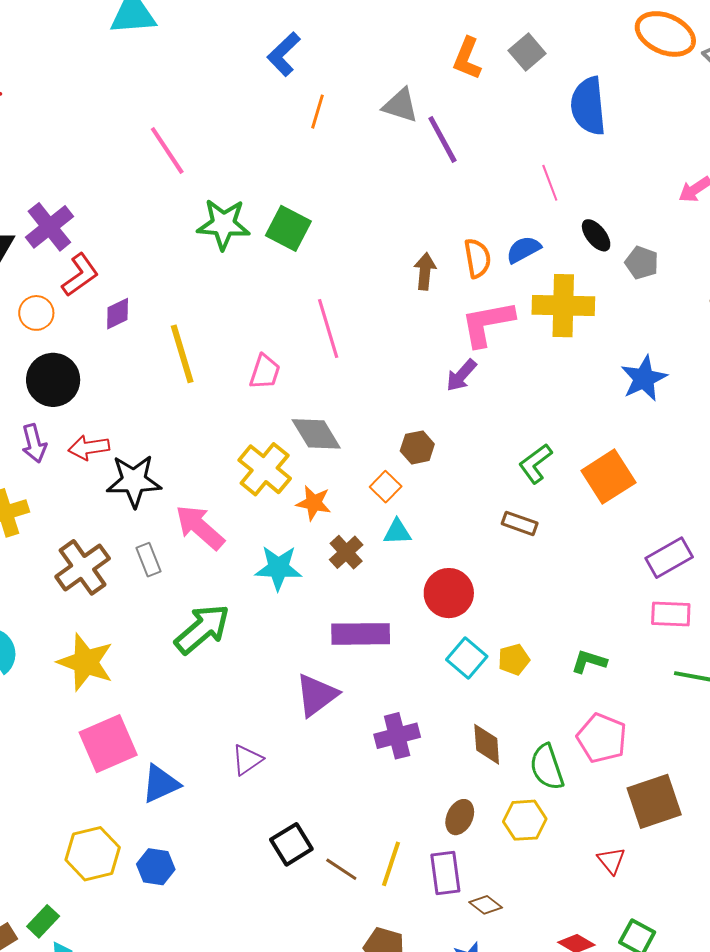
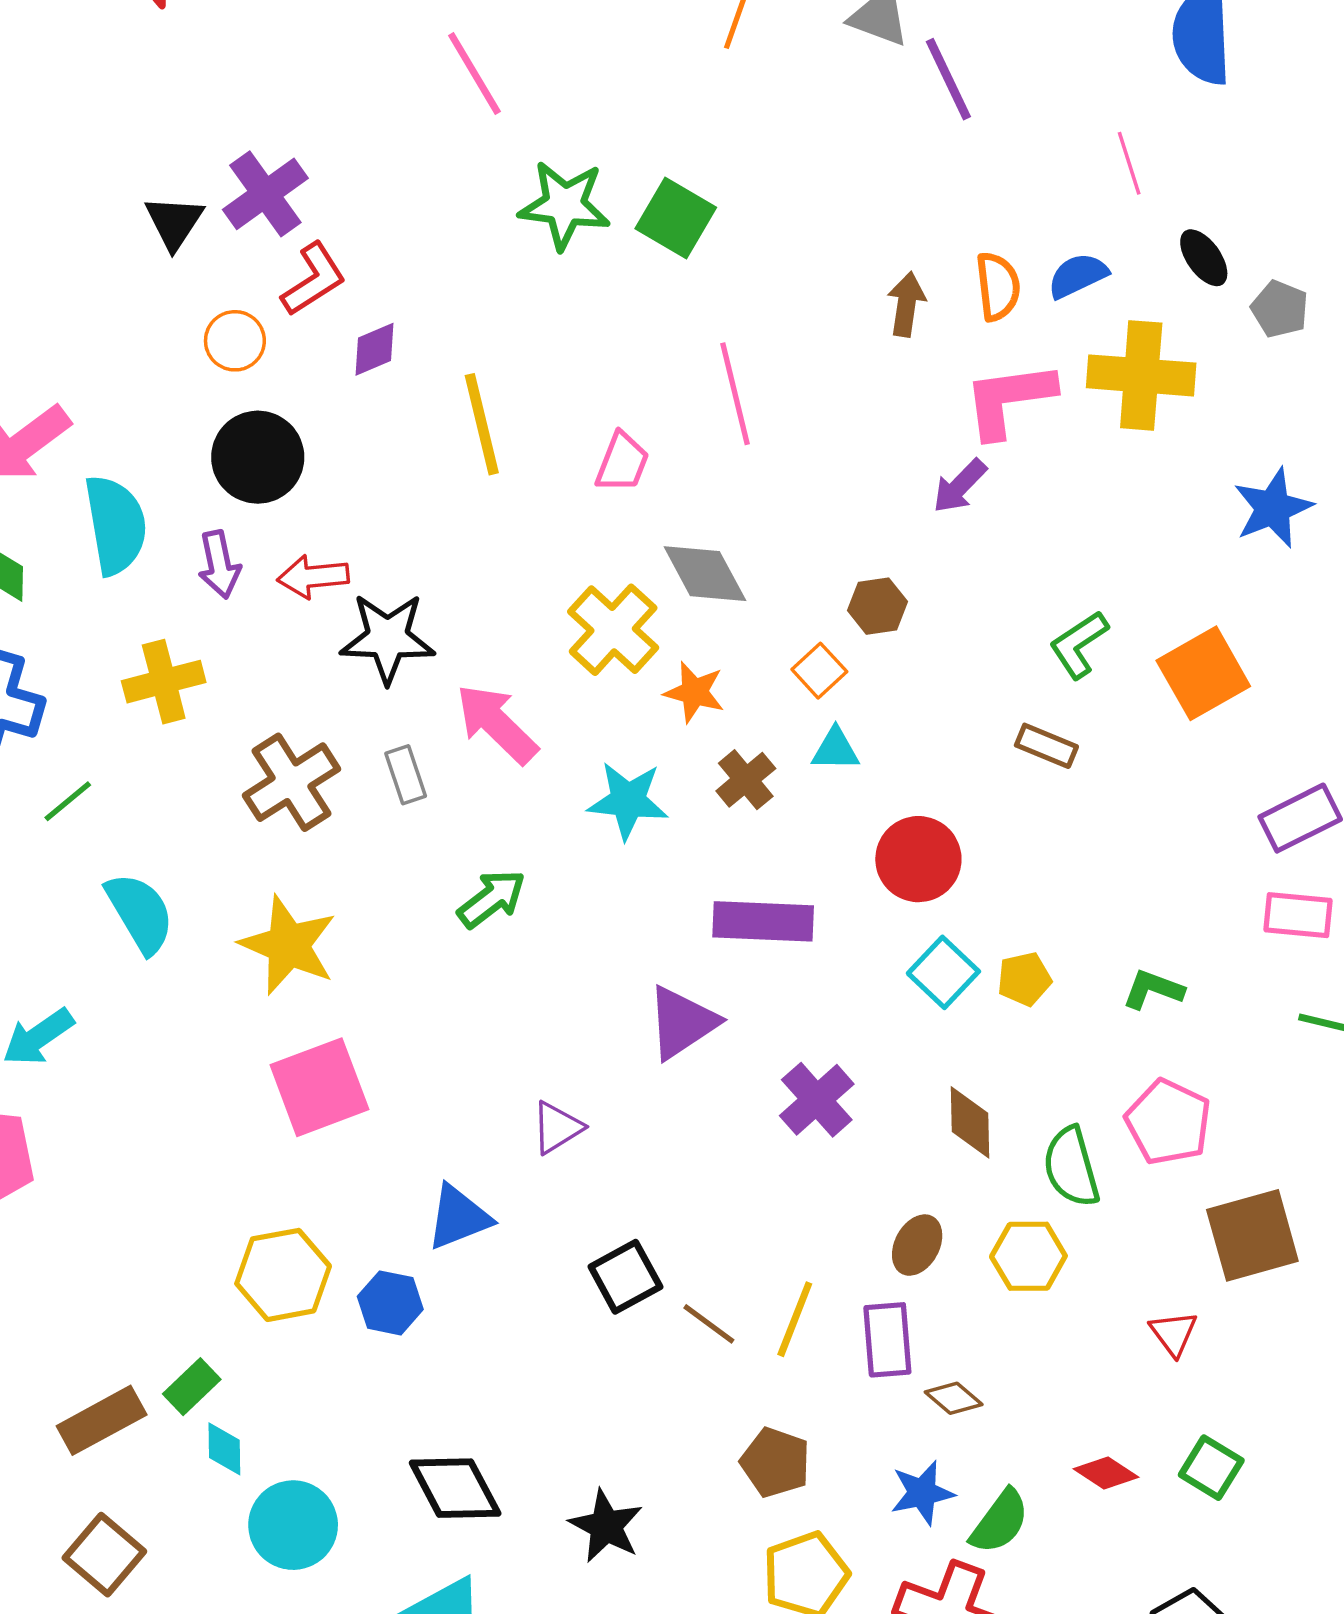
green arrow: (202, 629) -> (492, 899), size x0.7
purple cross: (397, 736) -> (817, 1100), turned -30
blue triangle: (161, 784) -> (459, 1217), moved

